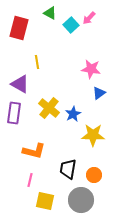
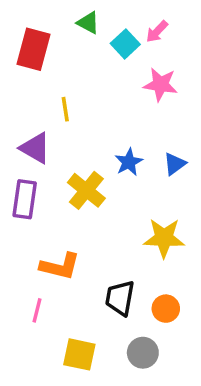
pink star: (91, 69) -> (160, 84), moved
blue star: (73, 114) -> (129, 162), moved
pink line: (30, 180) -> (37, 310), moved
gray circle: (81, 200) -> (143, 353), size x0.7

